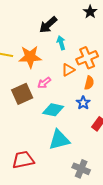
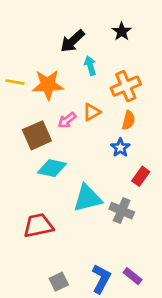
black star: (90, 12) -> (122, 31), moved
orange triangle: (68, 70) -> (92, 112), moved
cyan diamond: (53, 110) -> (52, 168), moved
gray cross: (81, 169) -> (122, 211), moved

